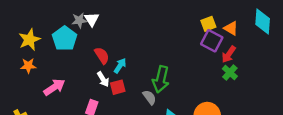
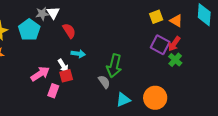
purple square: (212, 41) -> (160, 45), moved
red semicircle: (102, 55) -> (69, 31), moved
cyan arrow: (120, 66) -> (78, 54), turned 64
pink arrow: (54, 87) -> (40, 74), moved
red square: (118, 87) -> (66, 76), moved

